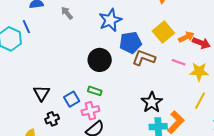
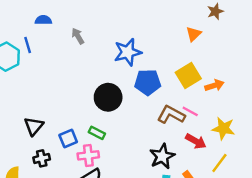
red arrow: (201, 43) -> (196, 141), moved
brown L-shape: (144, 58) -> (171, 115), moved
pink line: (179, 62) -> (190, 111), moved

